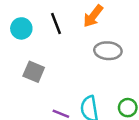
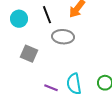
gray ellipse: (108, 51) -> (63, 37), moved

